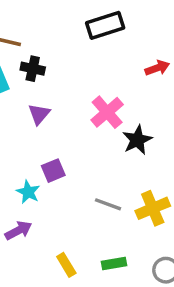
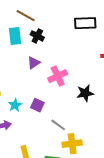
pink cross: (107, 112) -> (58, 76), moved
purple square: (53, 171) -> (37, 105), moved, turned 32
yellow cross: (153, 208) -> (72, 144), moved

